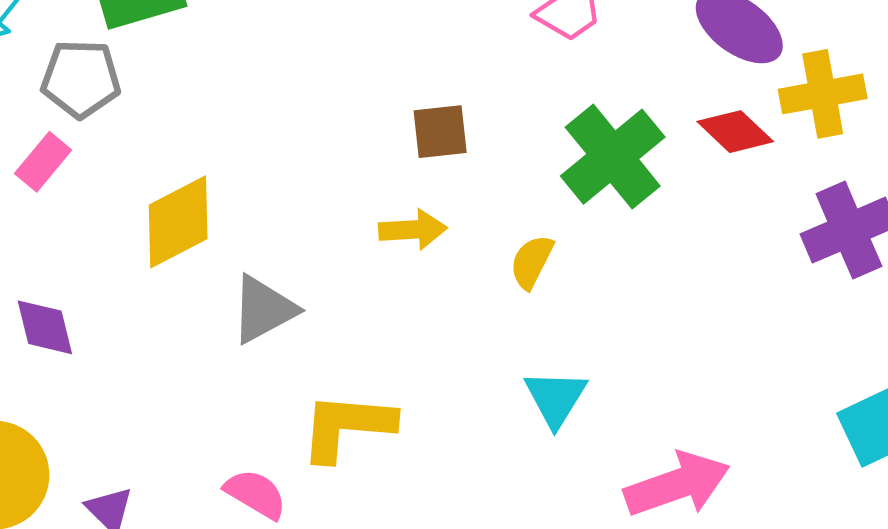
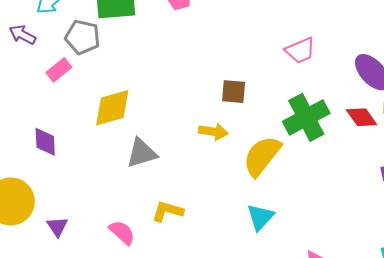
yellow semicircle: (532, 262) -> (262, 156), size x1.8
yellow L-shape: (347, 427) -> (168, 211), size x0.7

